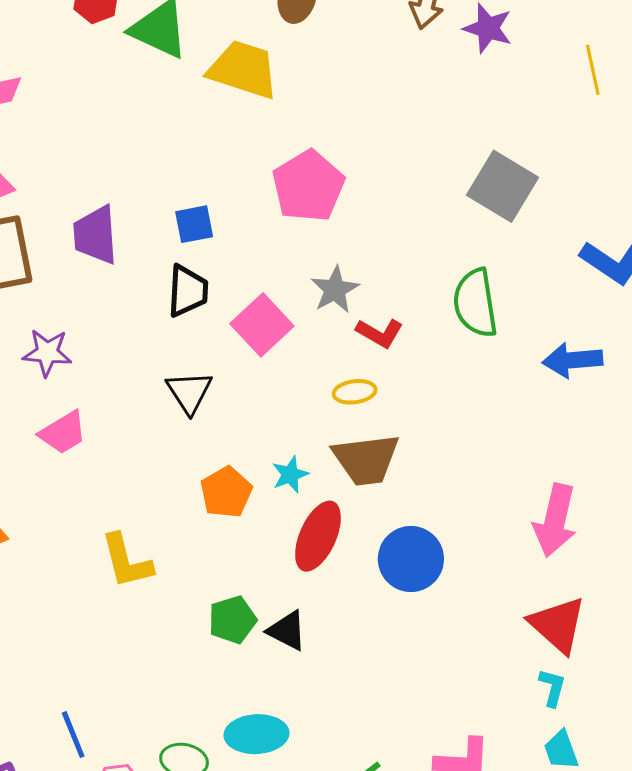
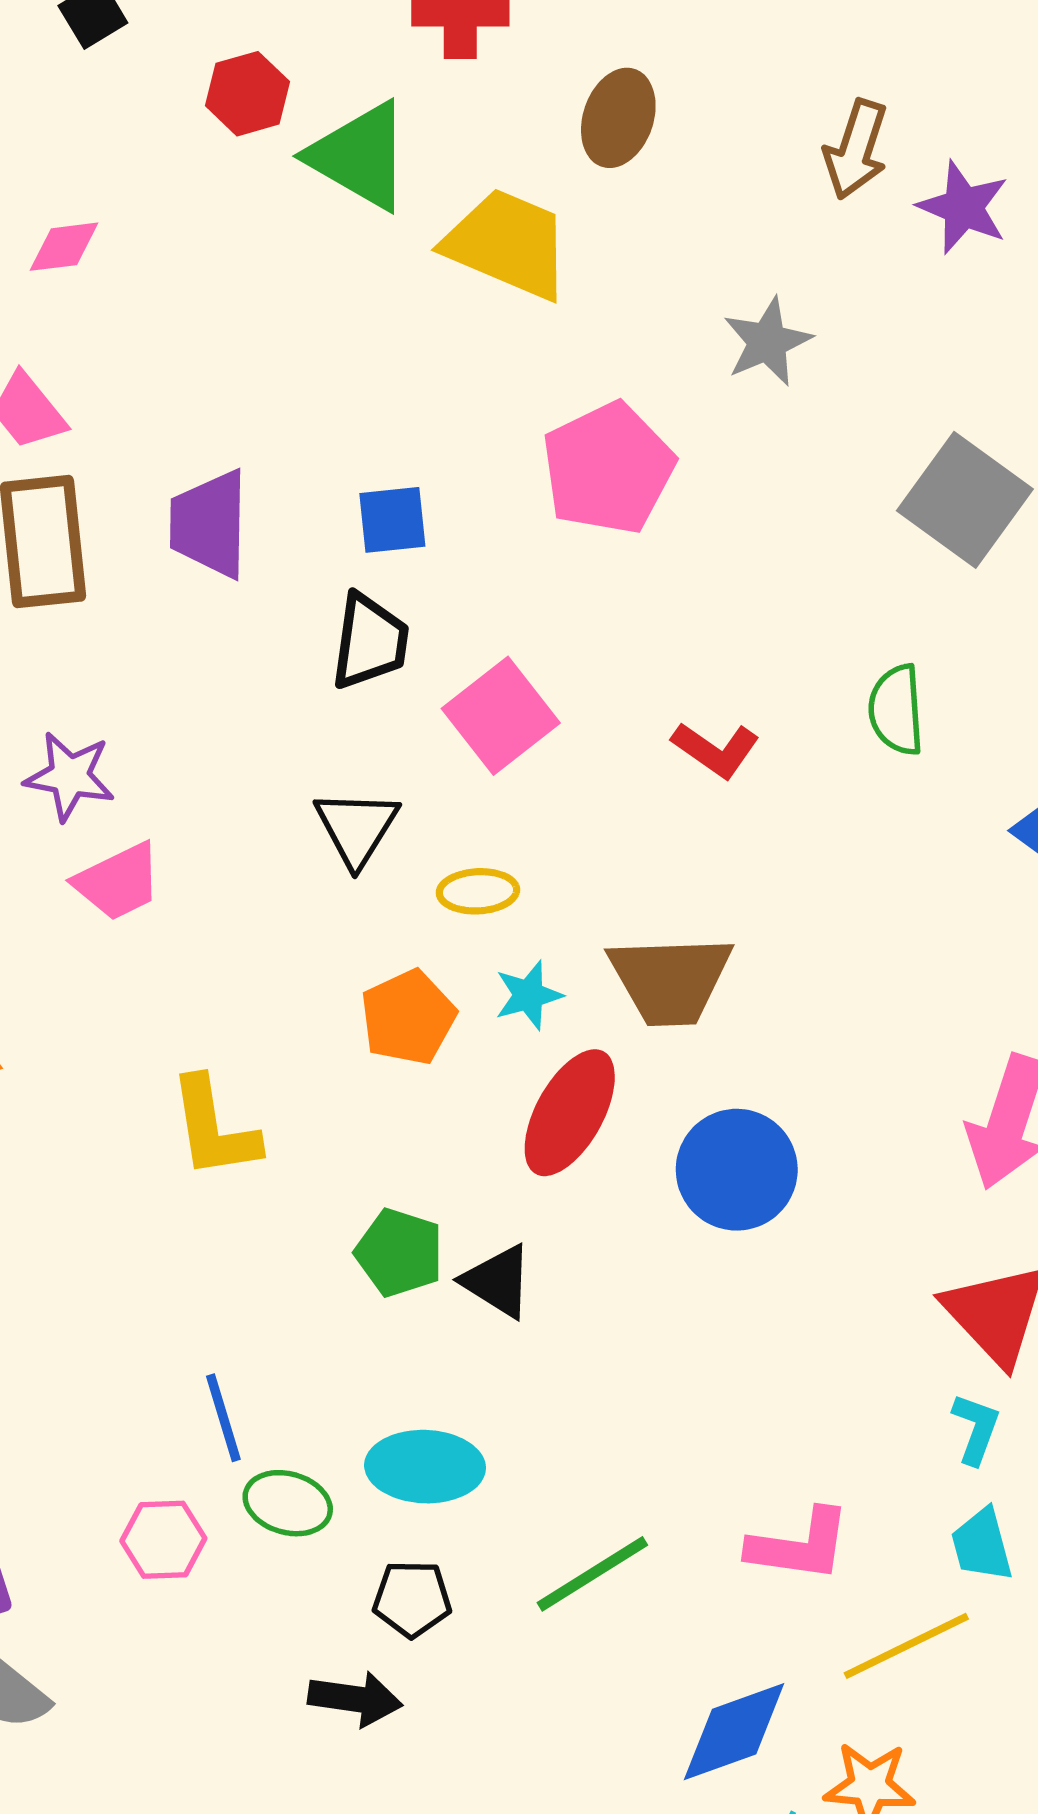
gray star: (335, 290) -> (767, 342), moved
green semicircle: (475, 303) -> (896, 710), size x0.7
purple star: (47, 353) -> (70, 776), moved
yellow ellipse: (355, 392) -> (478, 891), moved
green pentagon: (232, 620) -> (399, 1253), turned 30
blue line: (73, 735) -> (223, 1418), moved

